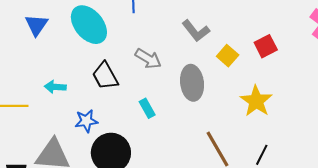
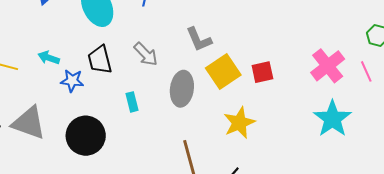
yellow square: (228, 56) -> (223, 71), size x1.6
blue star: (86, 121) -> (72, 81), moved

